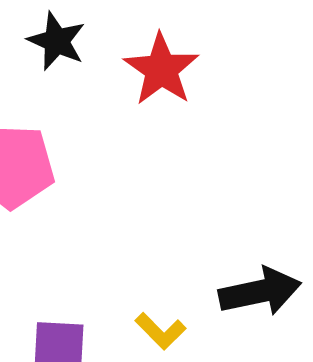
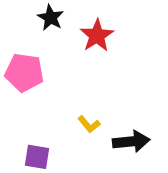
yellow L-shape: (160, 331) -> (89, 124), moved

